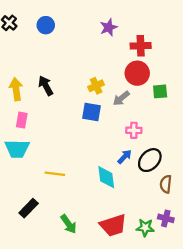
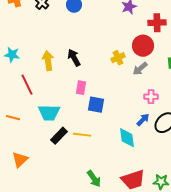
red circle: (137, 73) -> (143, 46), moved
blue square: (91, 112) -> (96, 105), moved
pink rectangle: (22, 120) -> (81, 88), moved
black rectangle: (29, 208) -> (59, 136), moved

